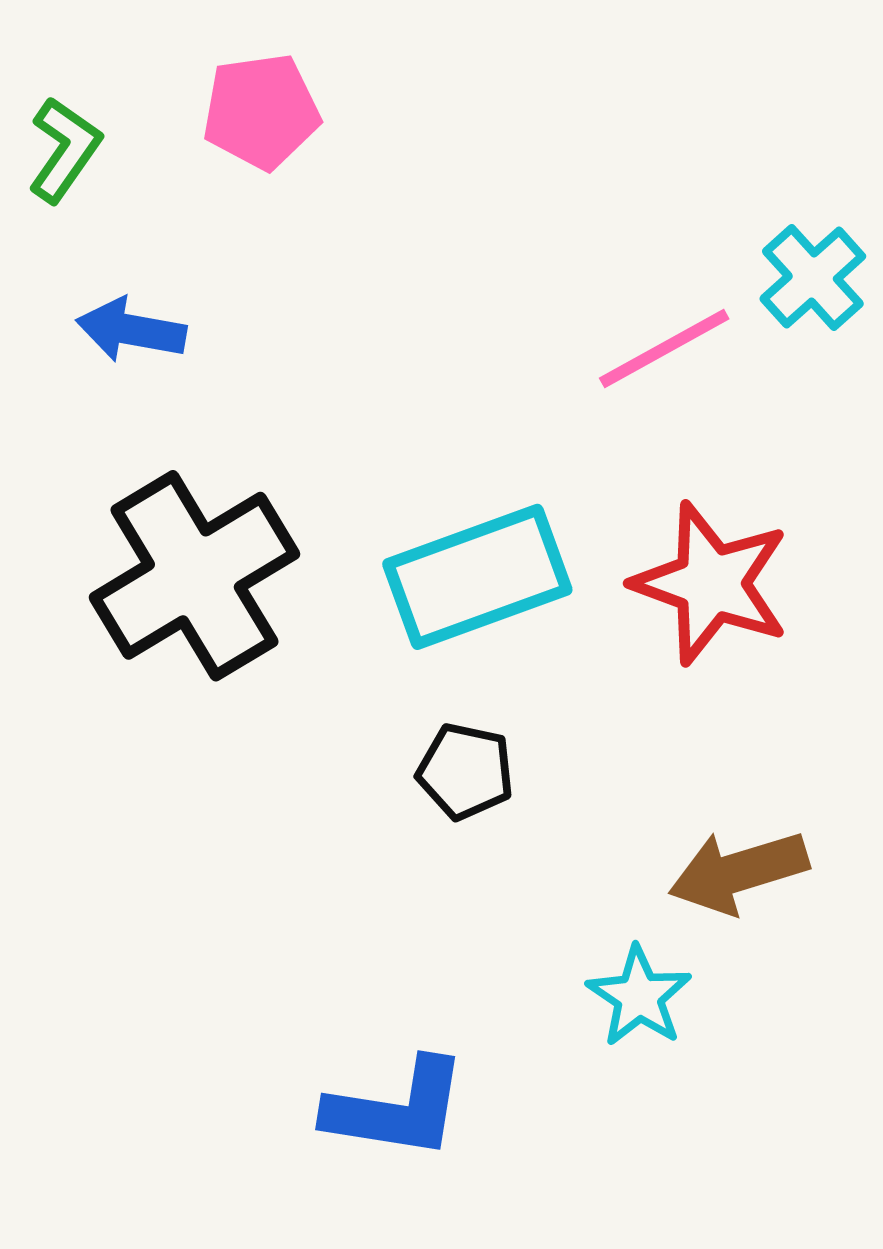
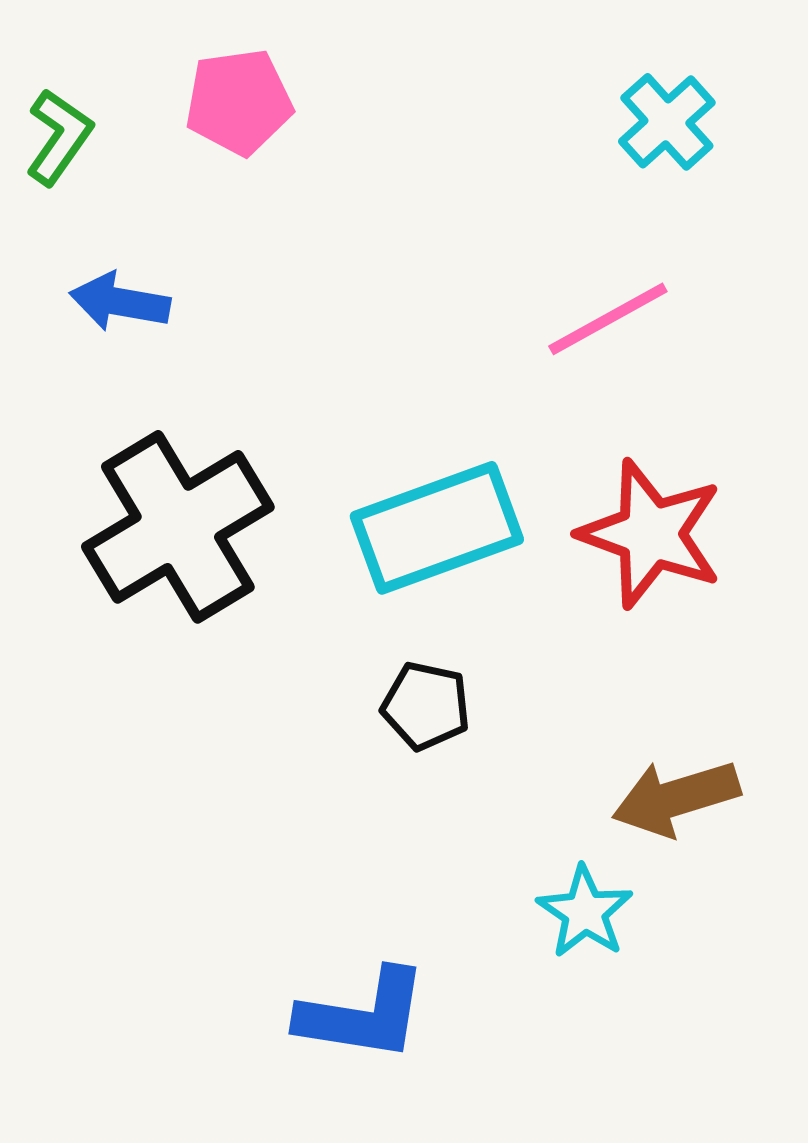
cyan cross: (813, 278) -> (667, 122), moved

